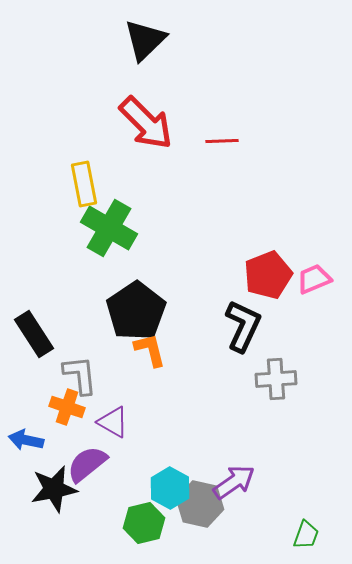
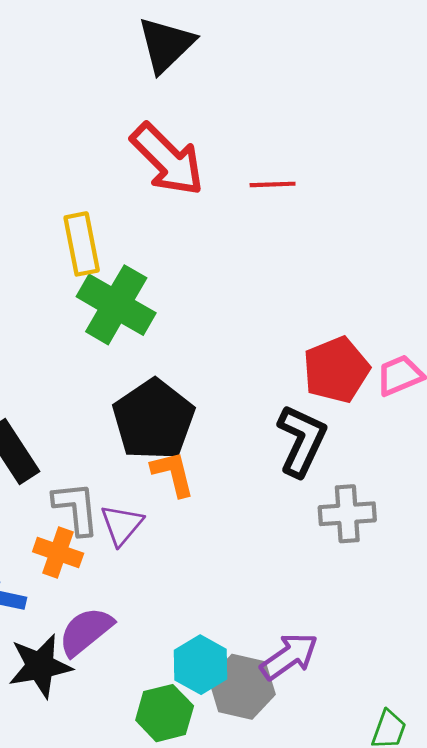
purple triangle: (113, 422) -> (122, 525), moved, turned 40

